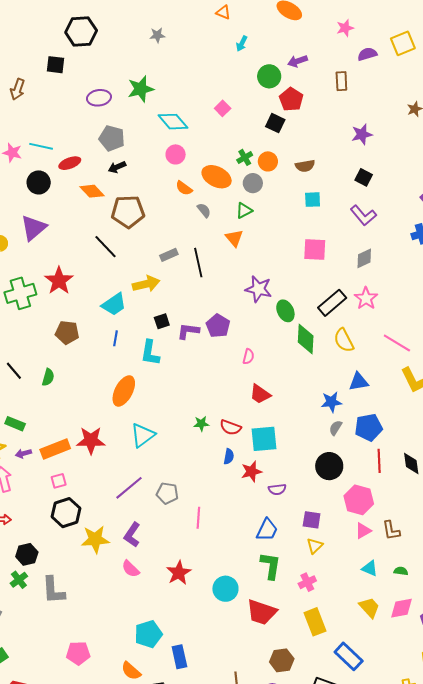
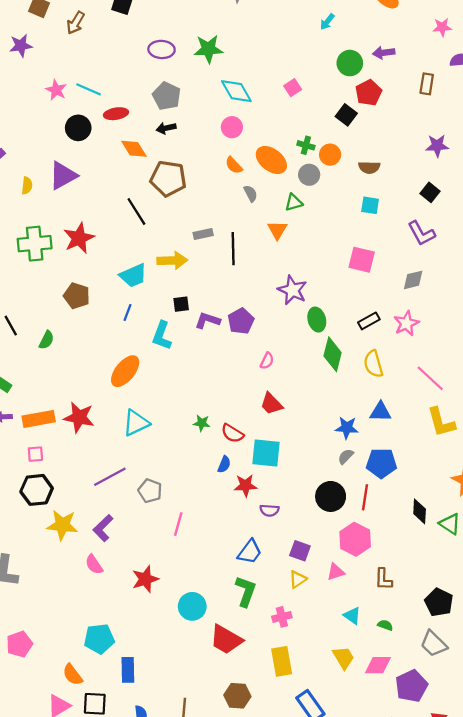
green cross: (245, 157) -> (306, 145), turned 35
black rectangle: (332, 303) -> (369, 321), size x0.7
red line: (379, 461) -> (365, 497), moved
pink triangle: (363, 531) -> (336, 572), moved
pink pentagon: (78, 653) -> (19, 644), turned -30

